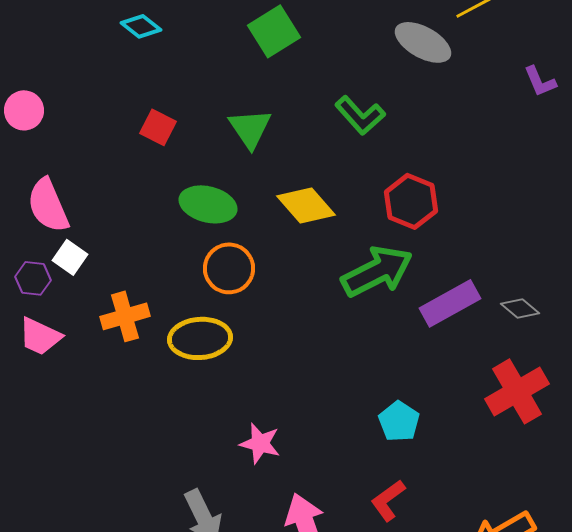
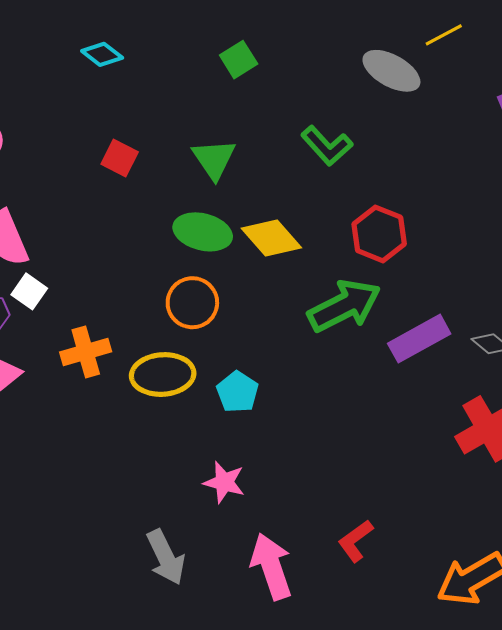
green square: (274, 31) -> (239, 60), size x0.7
green ellipse: (208, 204) -> (203, 232), moved
cyan pentagon: (399, 421) -> (238, 392), moved

